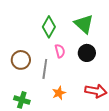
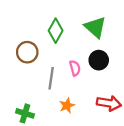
pink semicircle: (60, 51) -> (75, 68), moved
brown circle: (21, 60) -> (27, 52), moved

